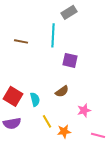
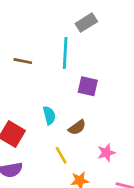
cyan semicircle: (35, 99) -> (49, 115), moved
yellow line: (47, 121) -> (61, 155), moved

